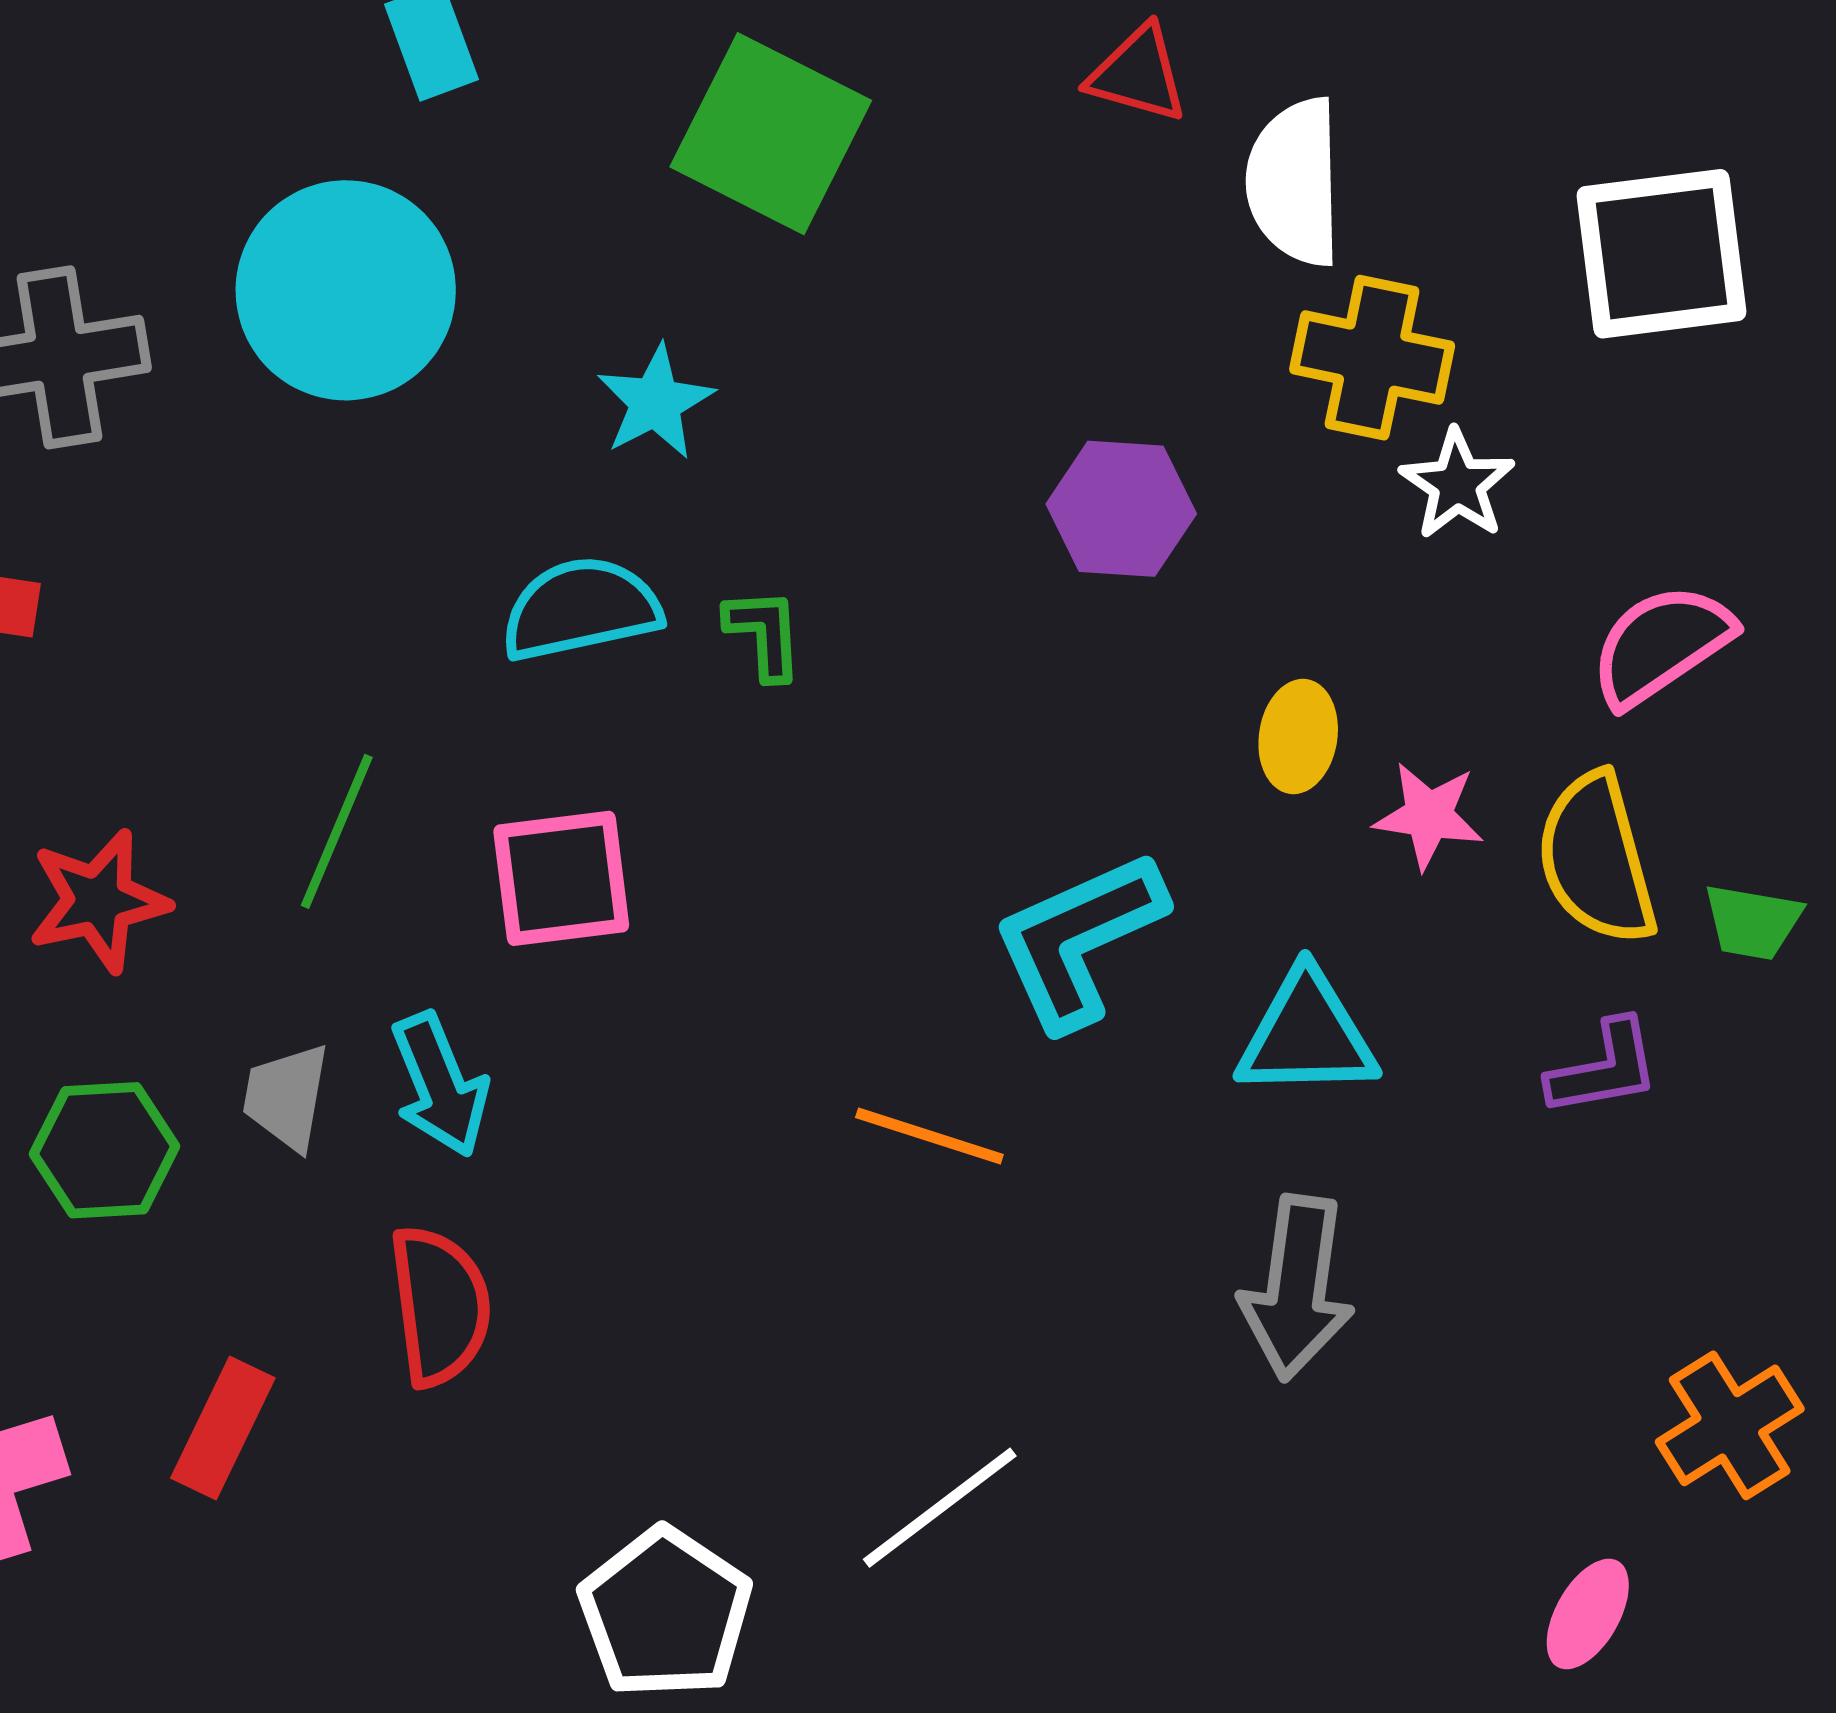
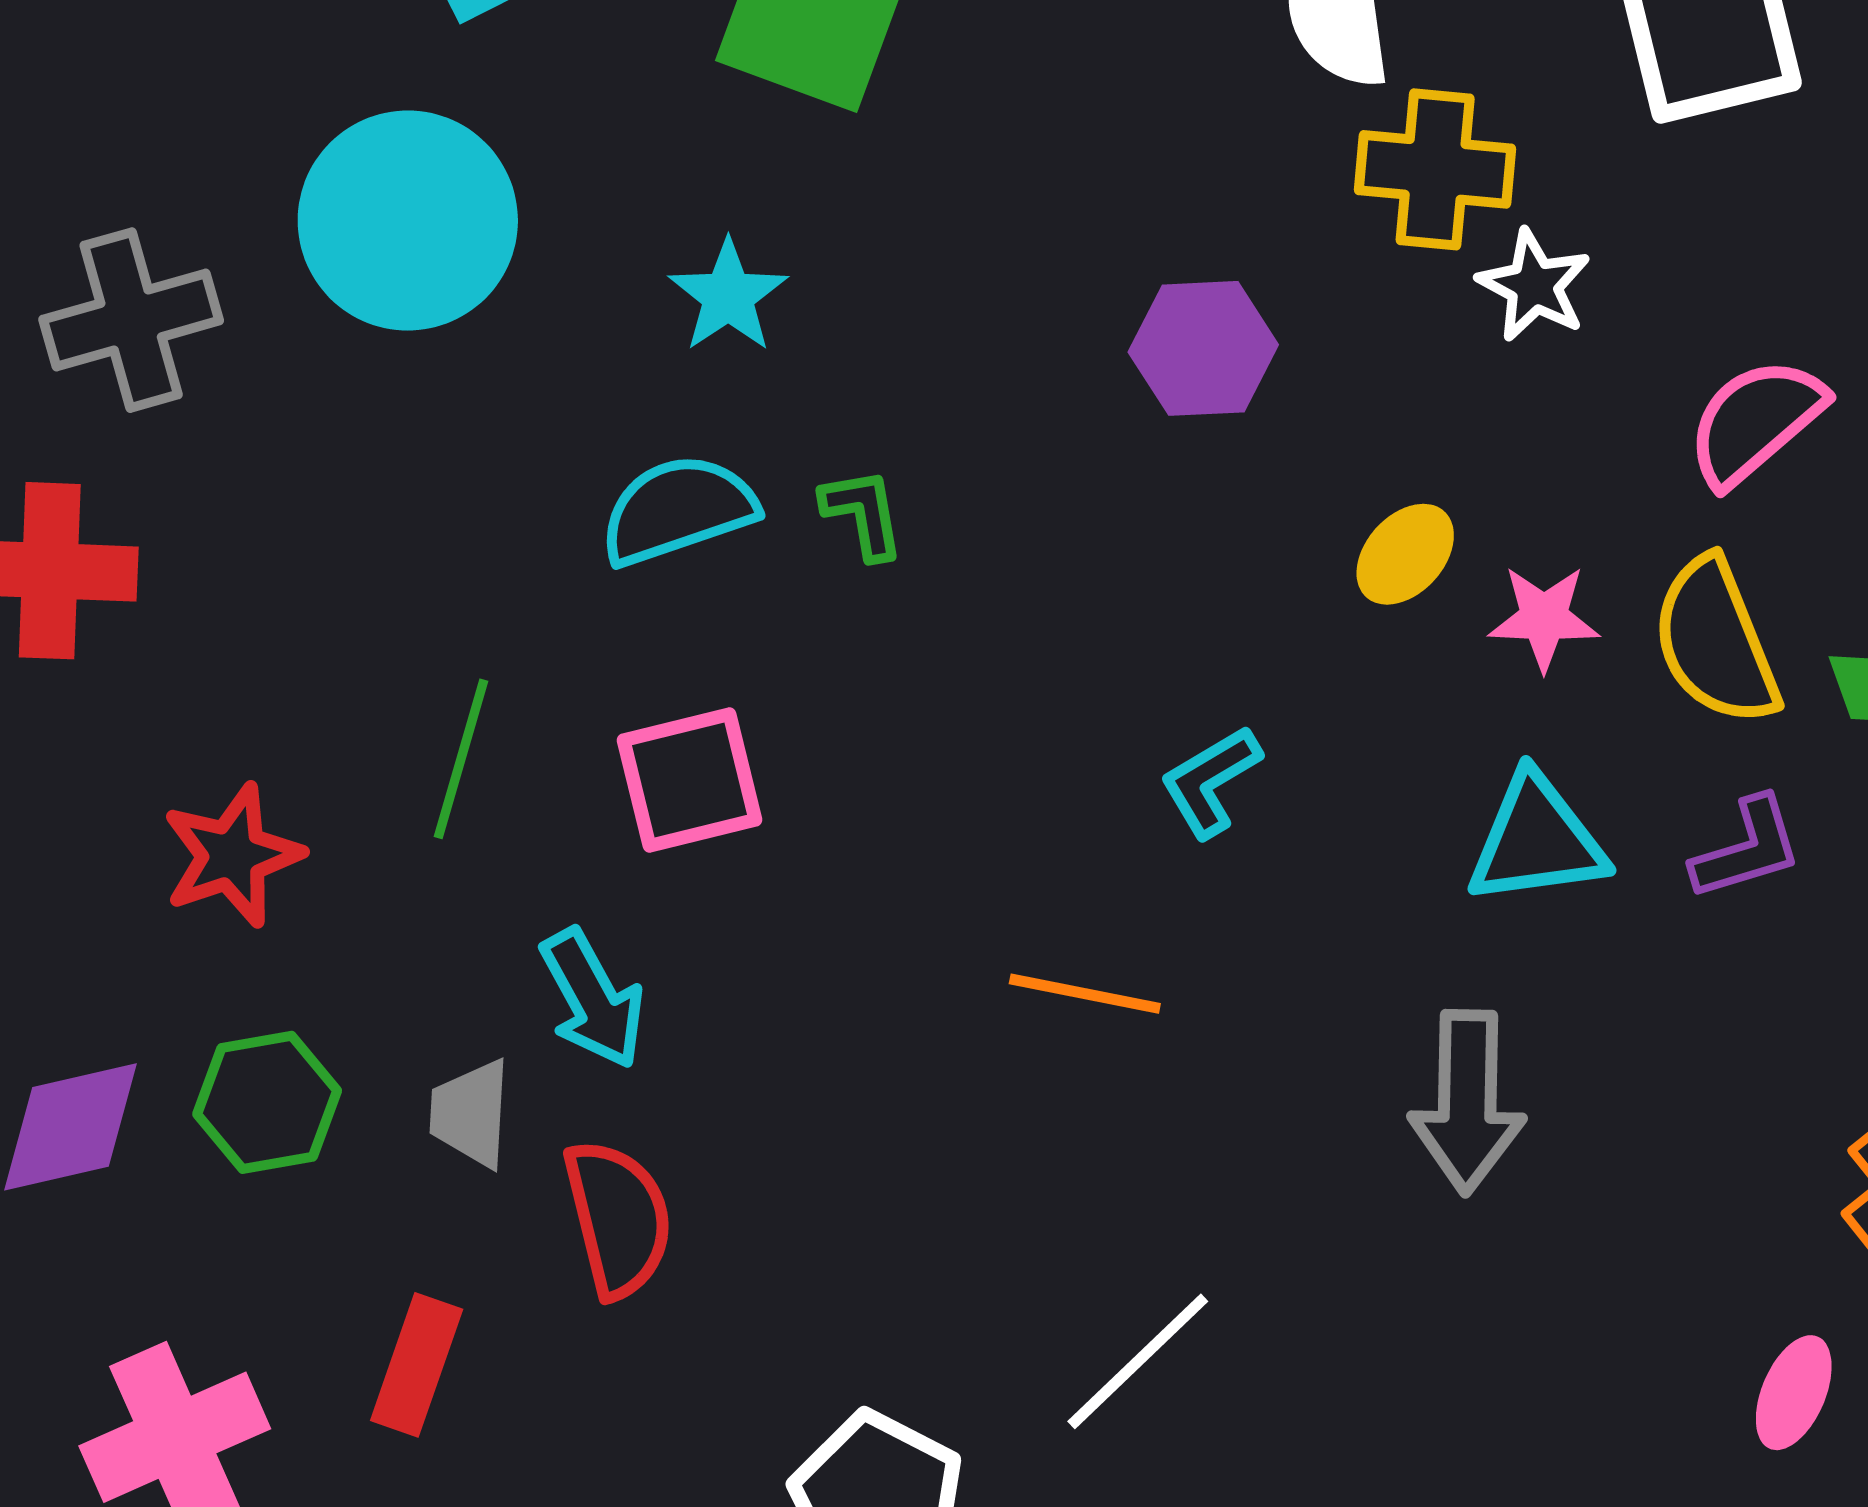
yellow ellipse: (1298, 736) -> (1405, 554), turned 40
cyan L-shape: (1079, 940) -> (1211, 781), size x0.6
cyan triangle: (1307, 1035) -> (1537, 840), moved
gray trapezoid: (286, 1097) -> (471, 1113), moved

